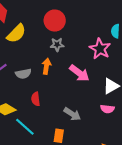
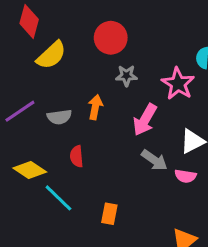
gray star: (57, 45) -> (126, 76), moved
pink arrow: (79, 73) -> (145, 120), turned 80
gray arrow: (72, 114) -> (154, 160), moved

